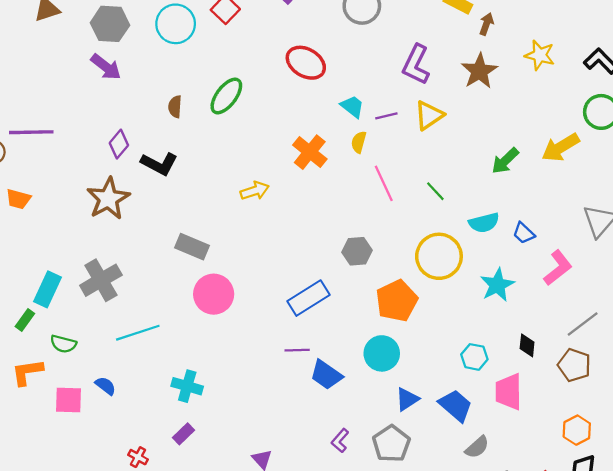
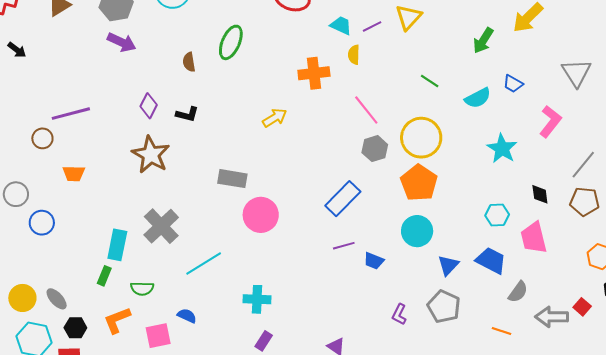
orange cross: (310, 152) -> (314, 73), turned -32
black L-shape: (159, 164) -> (187, 114), size x0.7
pink line: (384, 183) -> (366, 110), moved
blue trapezoid: (524, 233) -> (513, 84), moved
yellow circle: (439, 256) -> (421, 138), moved
blue trapezoid: (326, 375) -> (374, 261), size x0.7

